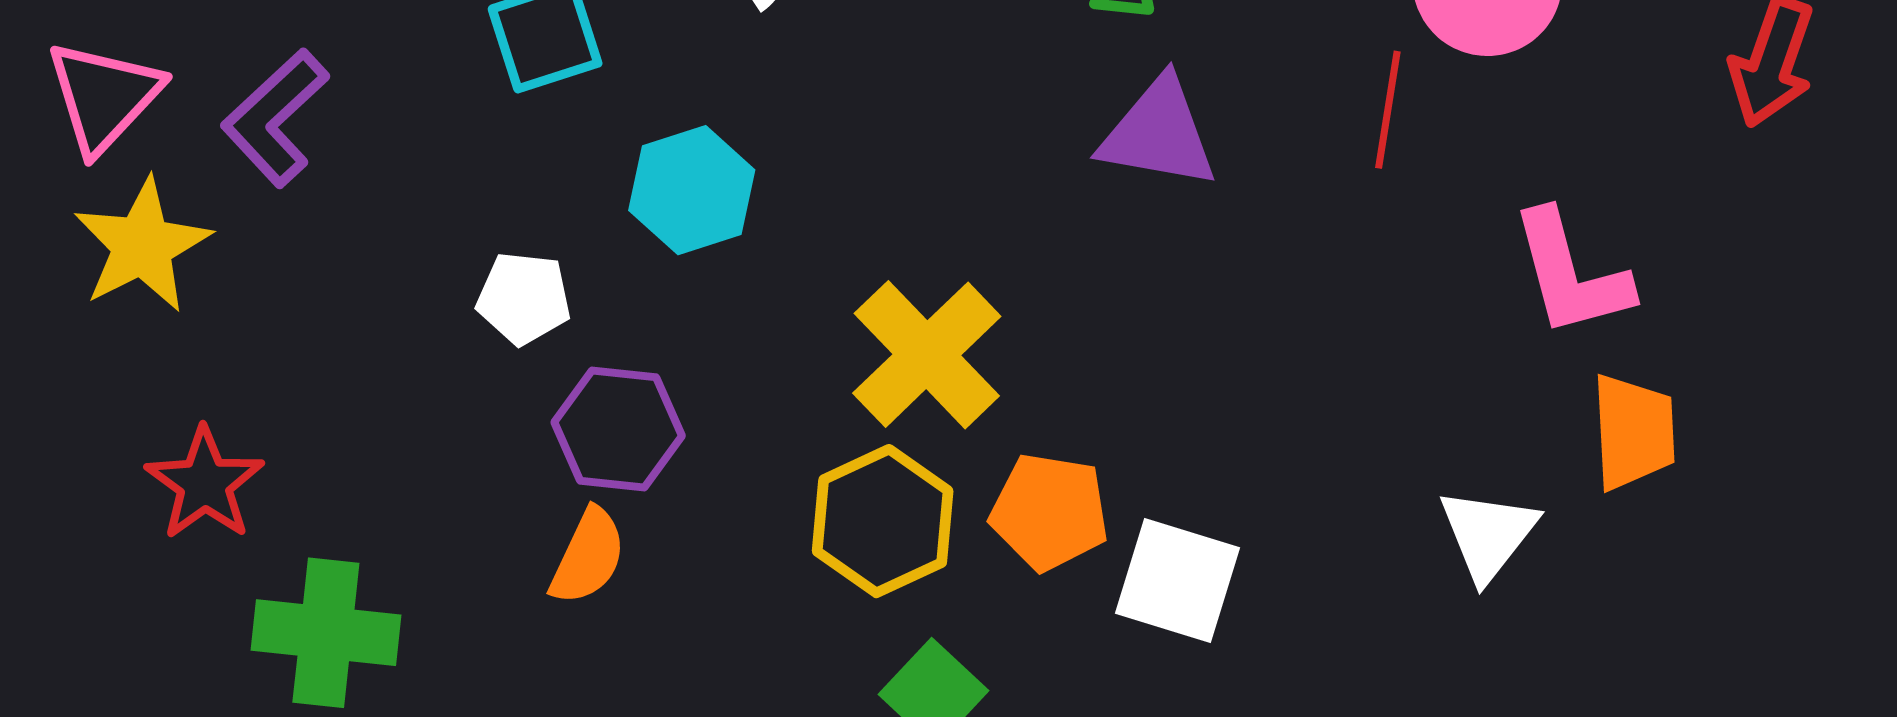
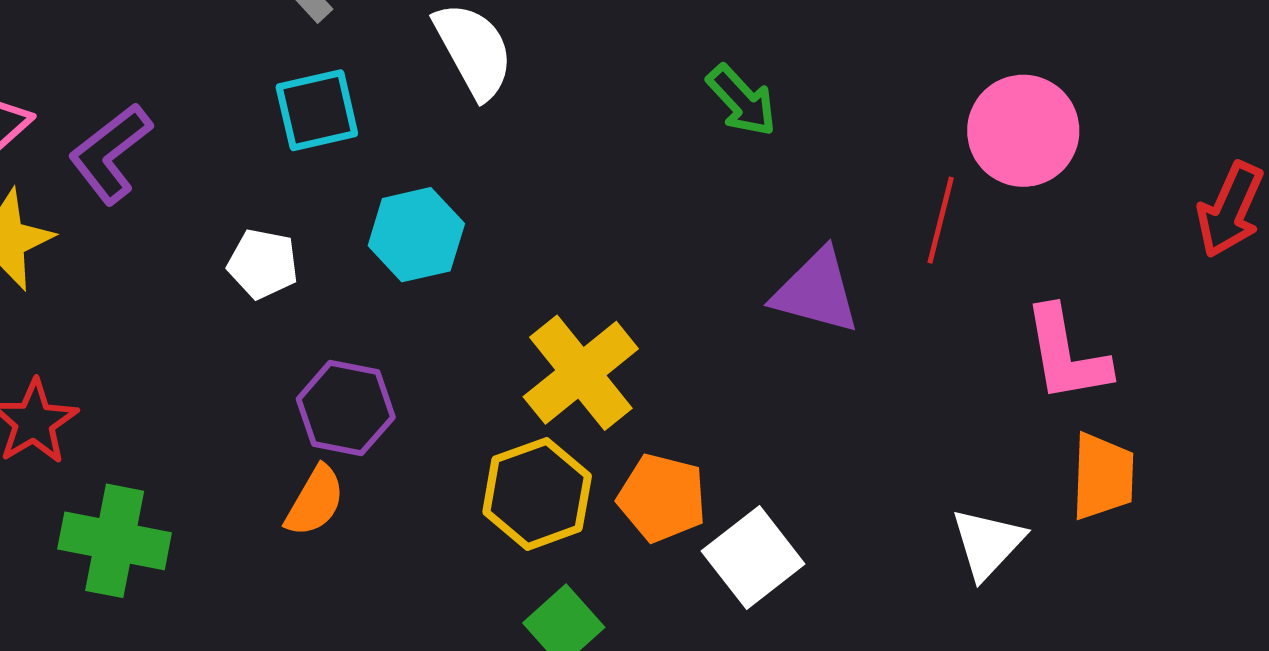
purple triangle: (1158, 133) -> (816, 291), moved
white pentagon: (524, 298) -> (263, 264), moved
white square: (1178, 581) -> (753, 558), turned 30

